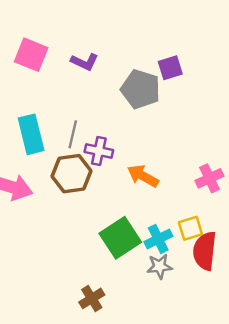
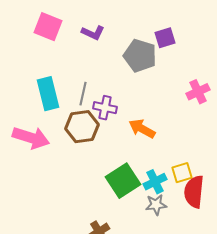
pink cross: (209, 178) -> (198, 92), moved

